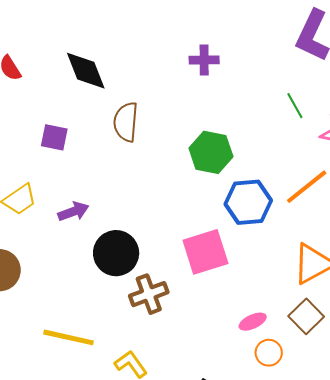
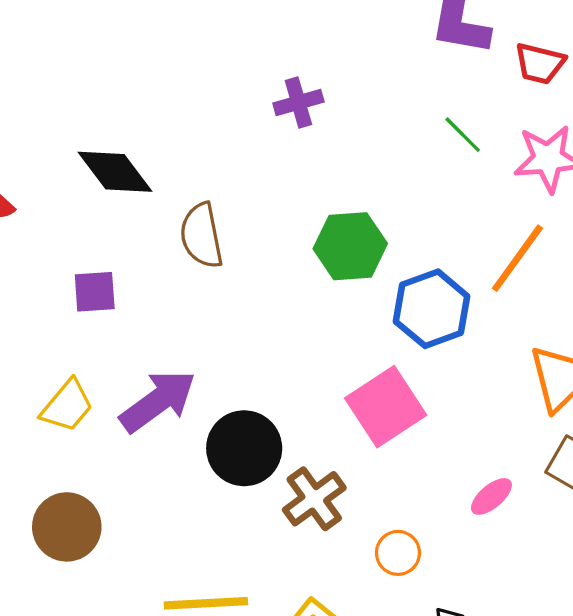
purple arrow: (73, 212) -> (158, 401), size x1.6
orange circle: (269, 353) -> (398, 553), moved

